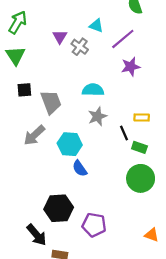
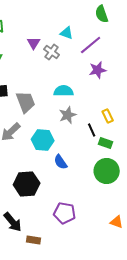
yellow rectangle: (142, 118) -> (108, 116), turned 64
blue semicircle: (80, 168) -> (61, 162), moved
black hexagon: (59, 208) -> (27, 184), moved

